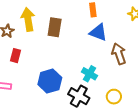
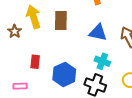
blue triangle: (98, 32) -> (98, 33), moved
red rectangle: (15, 56) -> (35, 62), moved

